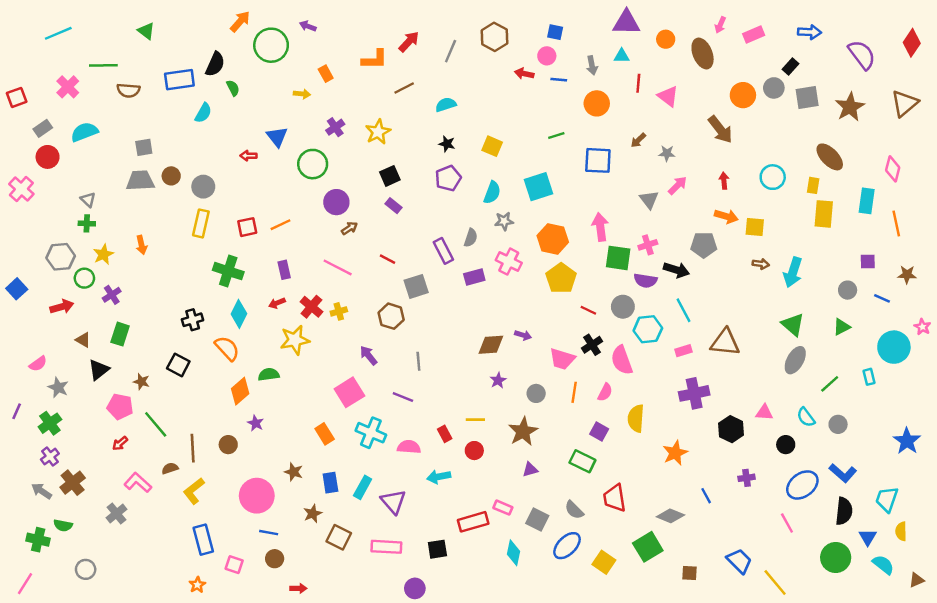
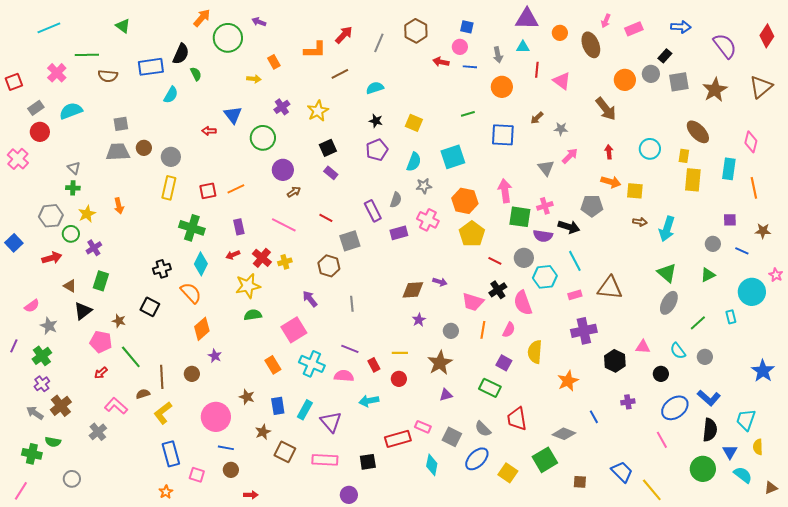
green semicircle: (269, 374) -> (253, 315), moved
purple line: (403, 397) -> (350, 349), moved

